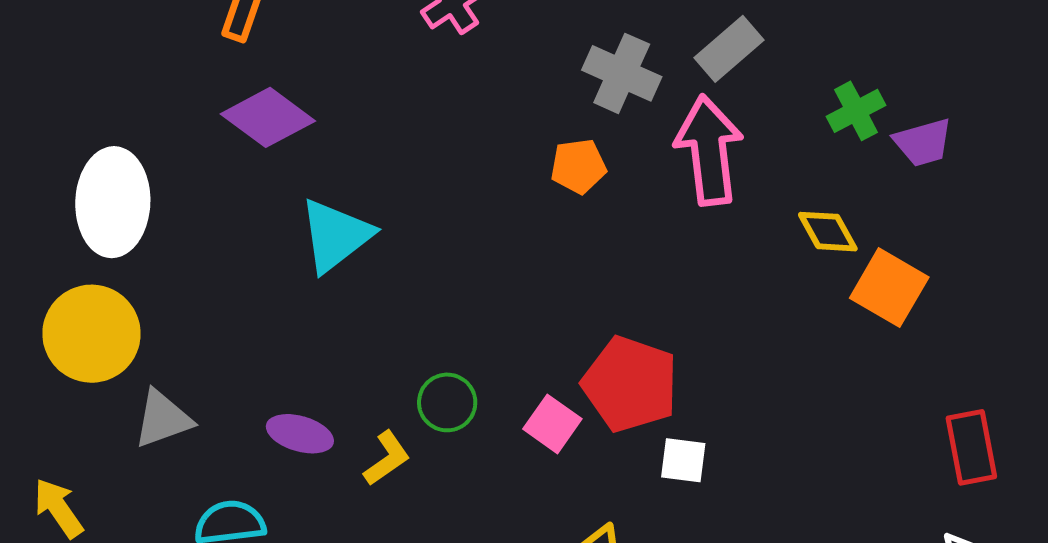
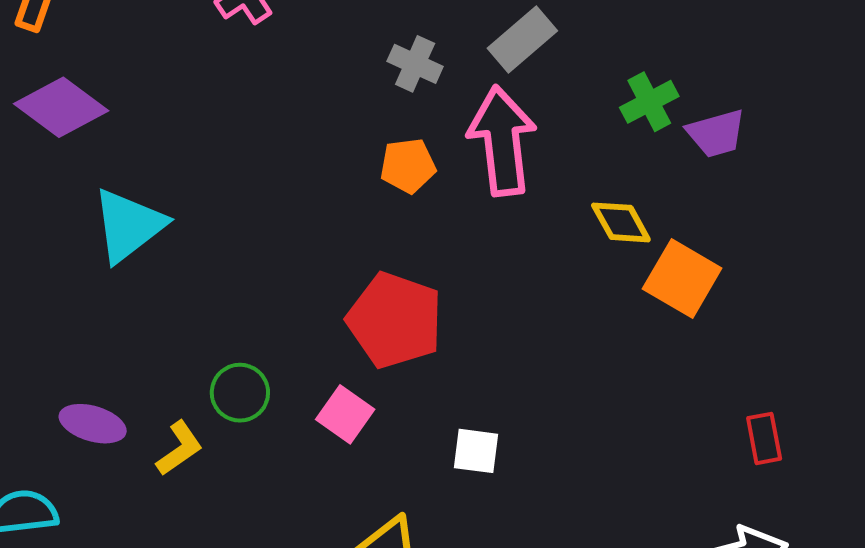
gray cross: (622, 73) -> (415, 64), size x0.7
orange pentagon: (578, 166) -> (408, 166), moved
red pentagon: (630, 384) -> (395, 320), moved
red rectangle: (971, 447) -> (764, 438), size x0.7

